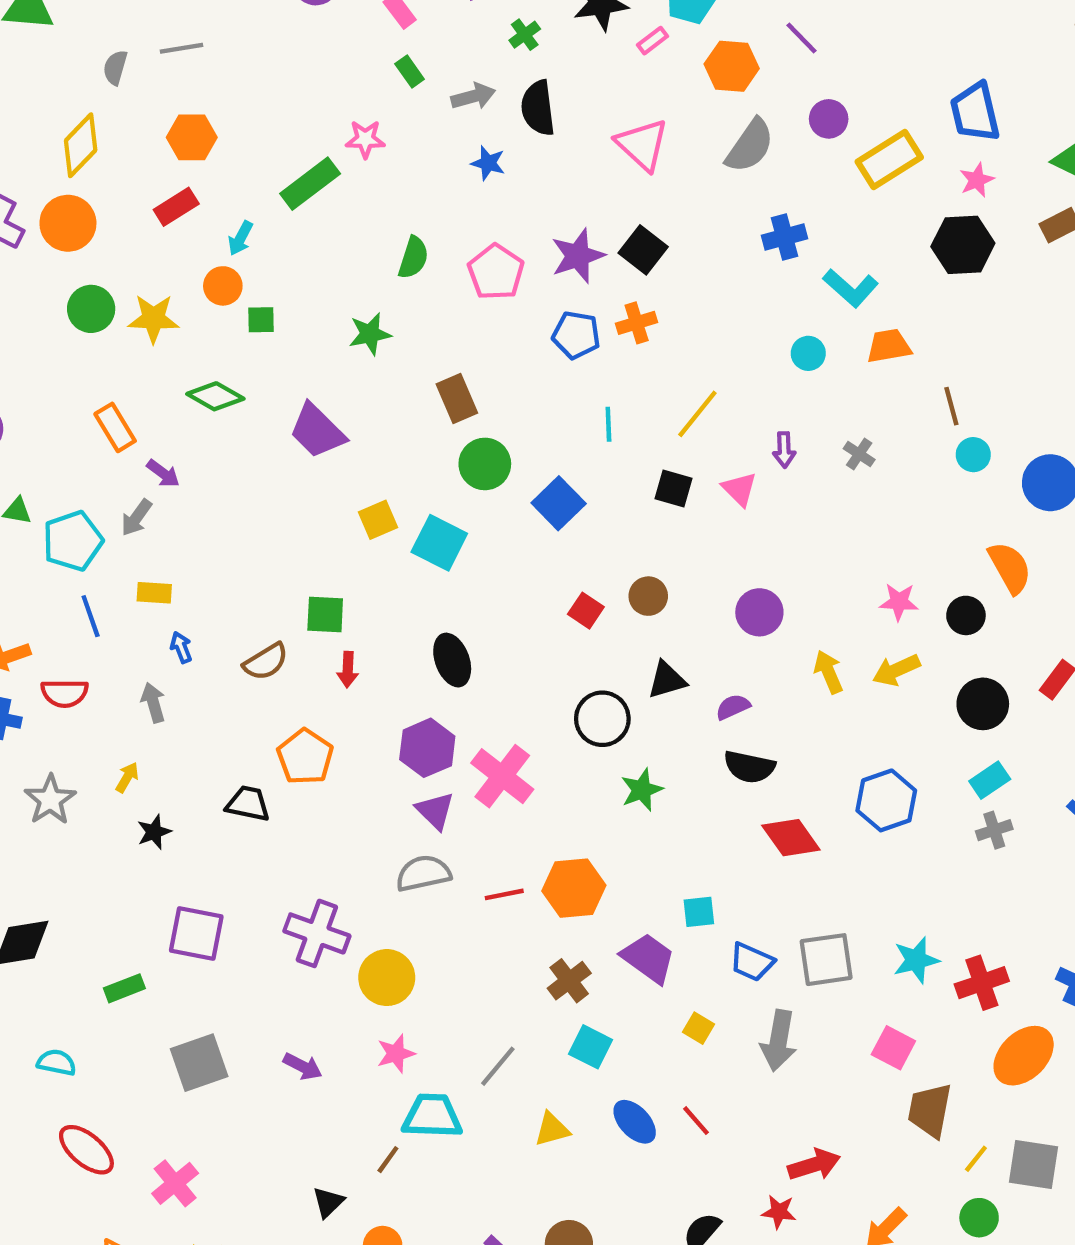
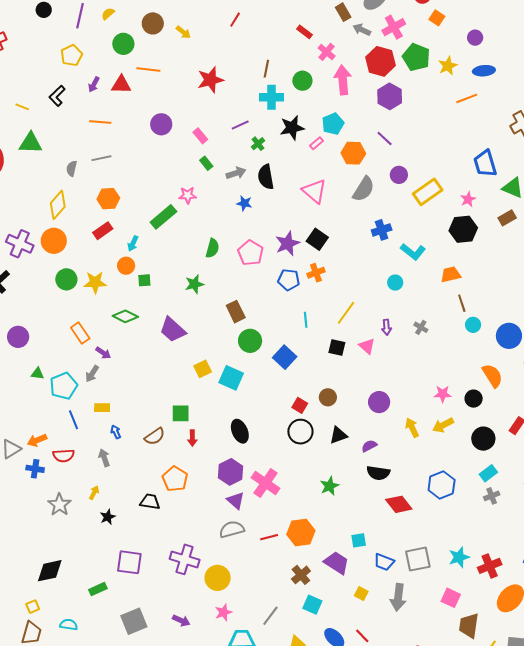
blue trapezoid: (975, 112) -> (485, 163), moved
orange trapezoid: (889, 346) -> (451, 275), moved
black circle: (602, 719) -> (300, 432), moved

